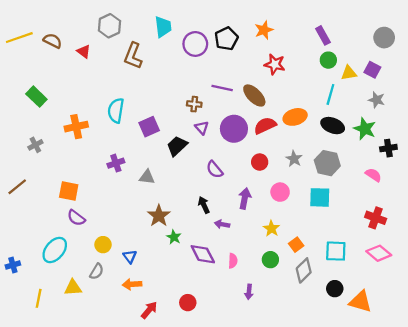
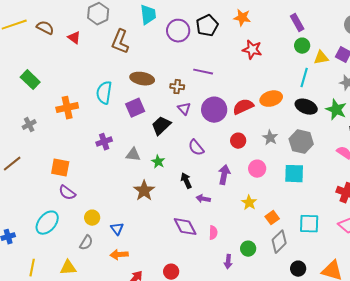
orange star: (264, 30) -> (242, 18), turned 30
brown ellipse: (254, 95) -> (142, 79), moved, turned -35
green star: (174, 237) -> (158, 162), moved
green circle: (270, 260) -> (248, 249), moved
yellow triangle: (73, 288) -> (68, 268), moved
black circle: (335, 289) -> (298, 269), moved

